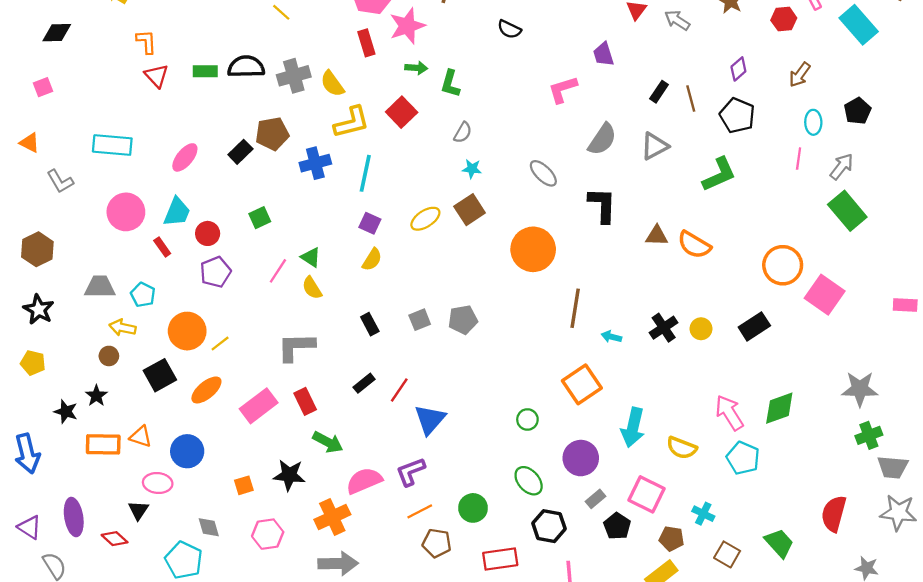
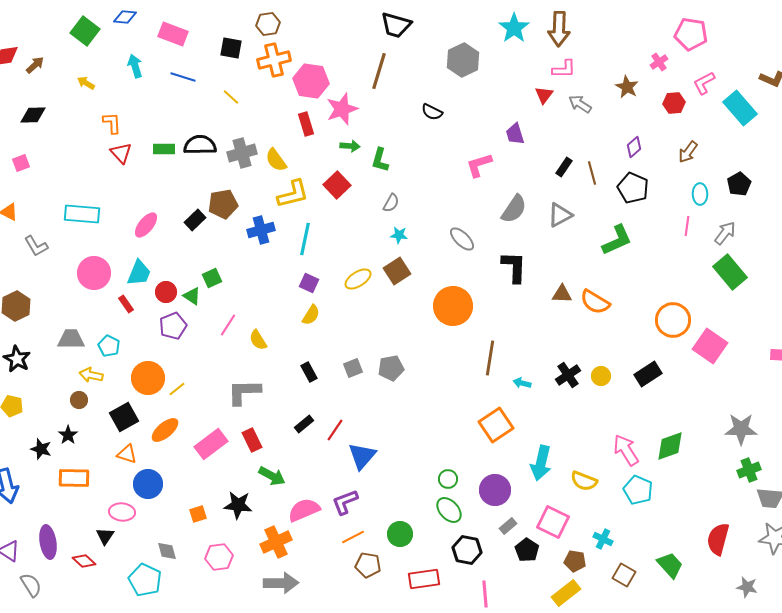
green triangle: (311, 257) -> (192, 296), moved
green circle: (527, 419) -> (448, 479), moved
orange triangle: (141, 436) -> (127, 454), moved

